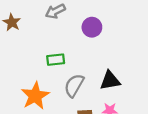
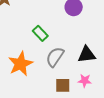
green rectangle: (56, 60) -> (40, 33), turned 49

